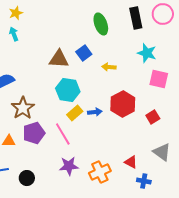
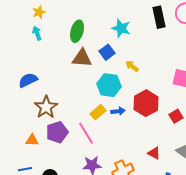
green ellipse: (101, 24) -> (77, 31), moved, turned 35
cyan star: (147, 53) -> (121, 28), moved
yellow arrow: (109, 67) -> (132, 66), turned 32
cyan hexagon: (68, 90) -> (109, 85), moved
red triangle: (131, 162) -> (154, 153), moved

